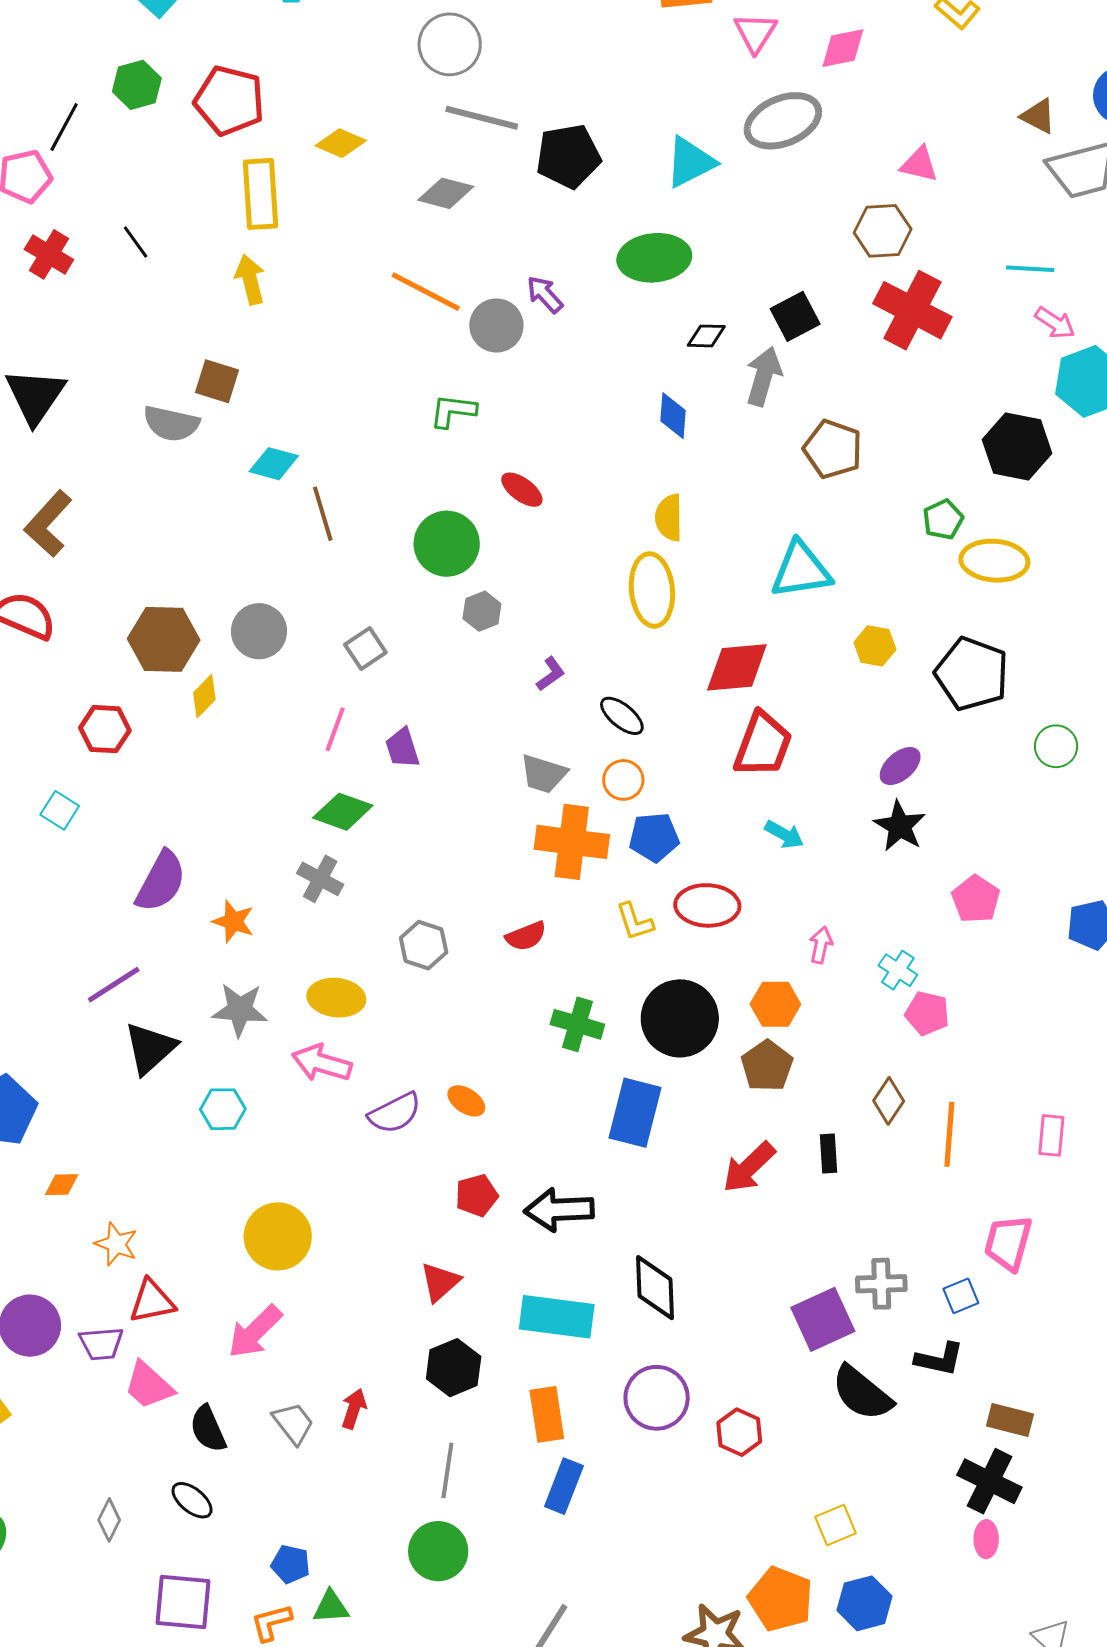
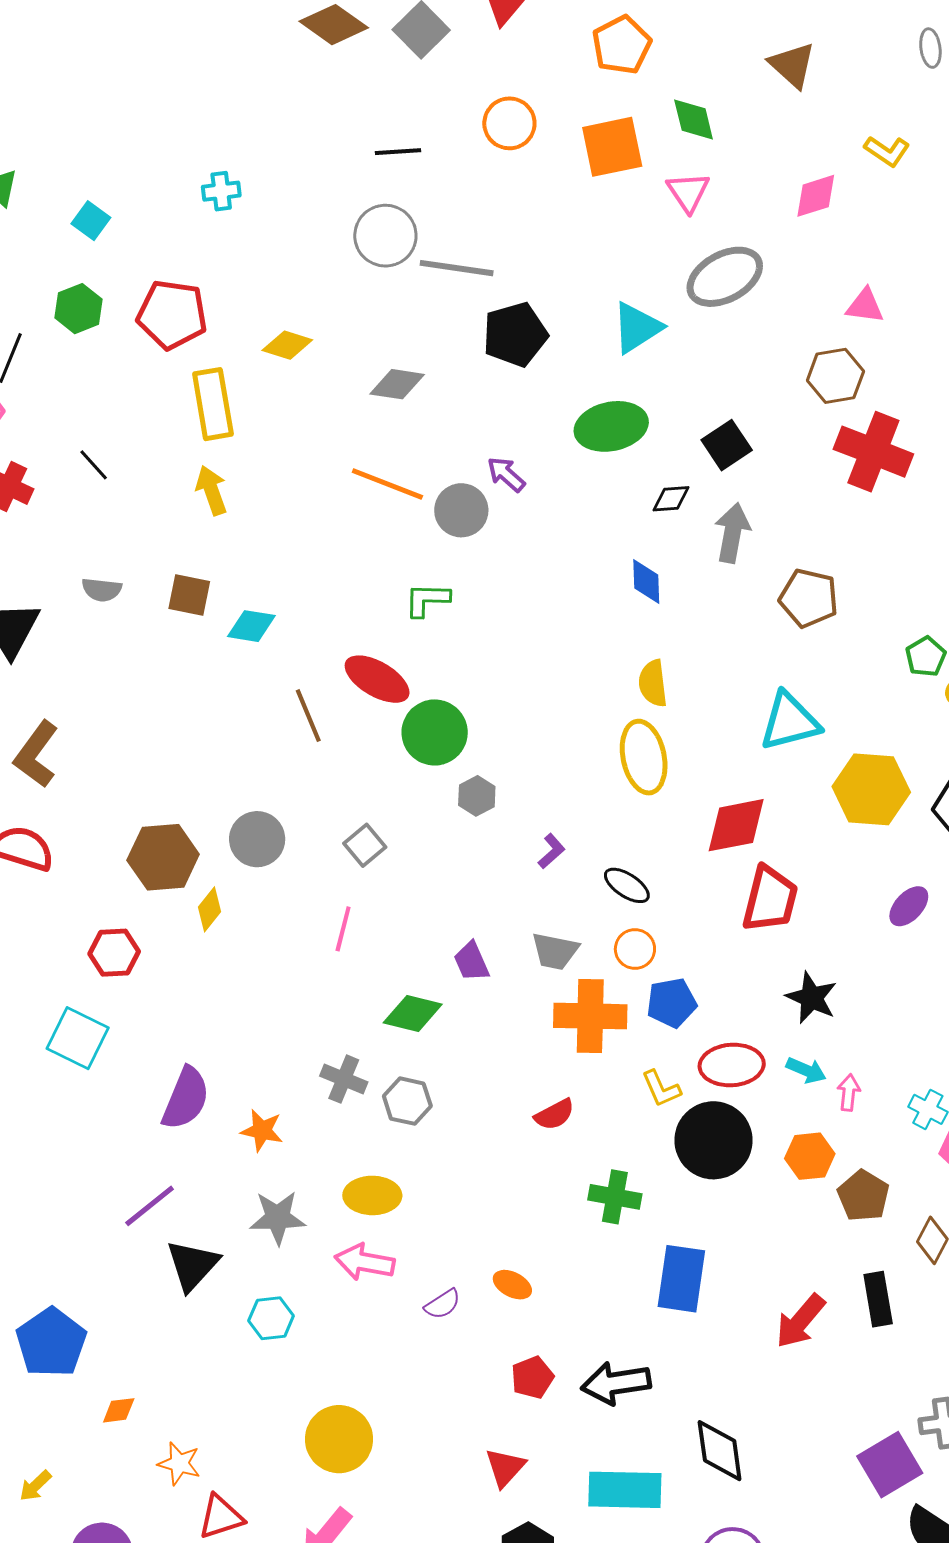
pink diamond: (843, 48) -> (816, 196), moved
gray line: (482, 118) -> (457, 268), moved
black square: (795, 316) -> (727, 445), moved
gray semicircle: (171, 424) -> (102, 590), moved, size x0.7
cyan diamond: (274, 464) -> (251, 626), moved
red ellipse: (522, 490) -> (377, 679), moved, size x1.5
yellow hexagon: (875, 646) -> (871, 789), size x1.8
purple trapezoid: (402, 748) -> (471, 962), moved
cyan square: (60, 810) -> (78, 1038), size x1.6
green diamond: (343, 812) -> (413, 1013), moved
black star: (900, 826) -> (812, 998), moved
cyan arrow: (784, 834) -> (806, 1070), moved
gray hexagon: (424, 945) -> (407, 1101), moved
black circle: (680, 1018) -> (713, 1140), moved
brown pentagon: (767, 1066) -> (863, 1196), moved
purple semicircle: (395, 1113) -> (443, 1304), size x0.7
black rectangle: (828, 1153) -> (878, 1299), size x1.4

